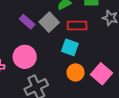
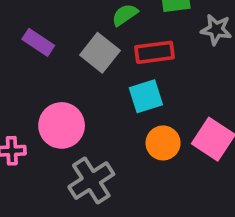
purple rectangle: (27, 22) -> (38, 42), moved
cyan square: (70, 47) -> (146, 96), turned -30

